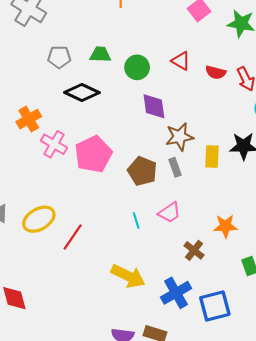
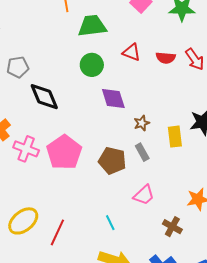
green trapezoid: (100, 54) -> (92, 26), moved, size x1.4
black diamond: (82, 93) -> (44, 97), turned 52
brown star: (179, 137) -> (142, 123), size x0.6
cyan line: (136, 221) -> (110, 223), moved

